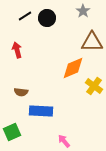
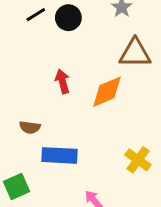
red arrow: (17, 50) -> (62, 81), moved
yellow cross: (94, 86) -> (138, 160), moved

